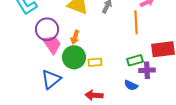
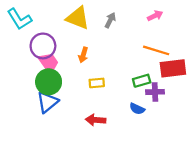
orange line: (136, 22) -> (156, 50), moved, turned -70
orange arrow: (75, 37) -> (83, 55), moved
green circle: (74, 57) -> (49, 82), moved

